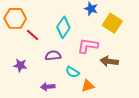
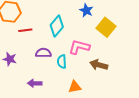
red line: (33, 35) -> (25, 30), turned -56
cyan semicircle: (72, 72) -> (62, 62), moved, turned 48

